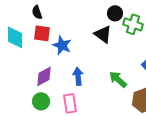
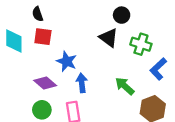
green cross: (133, 24) -> (141, 44), moved
blue star: (62, 45) -> (67, 61), moved
purple diamond: (44, 76) -> (45, 83), turned 70

